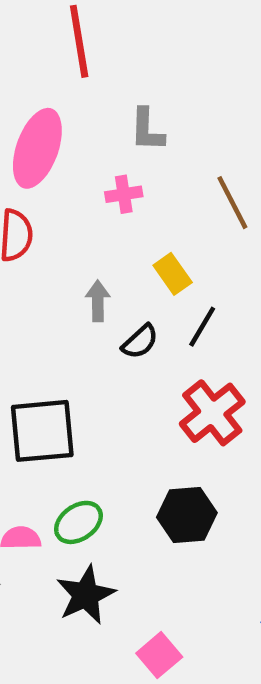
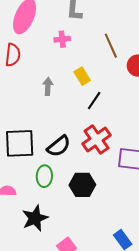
black semicircle: (140, 342) -> (59, 146), moved, size x1.4
green ellipse: (78, 522) -> (44, 176), moved, turned -55

